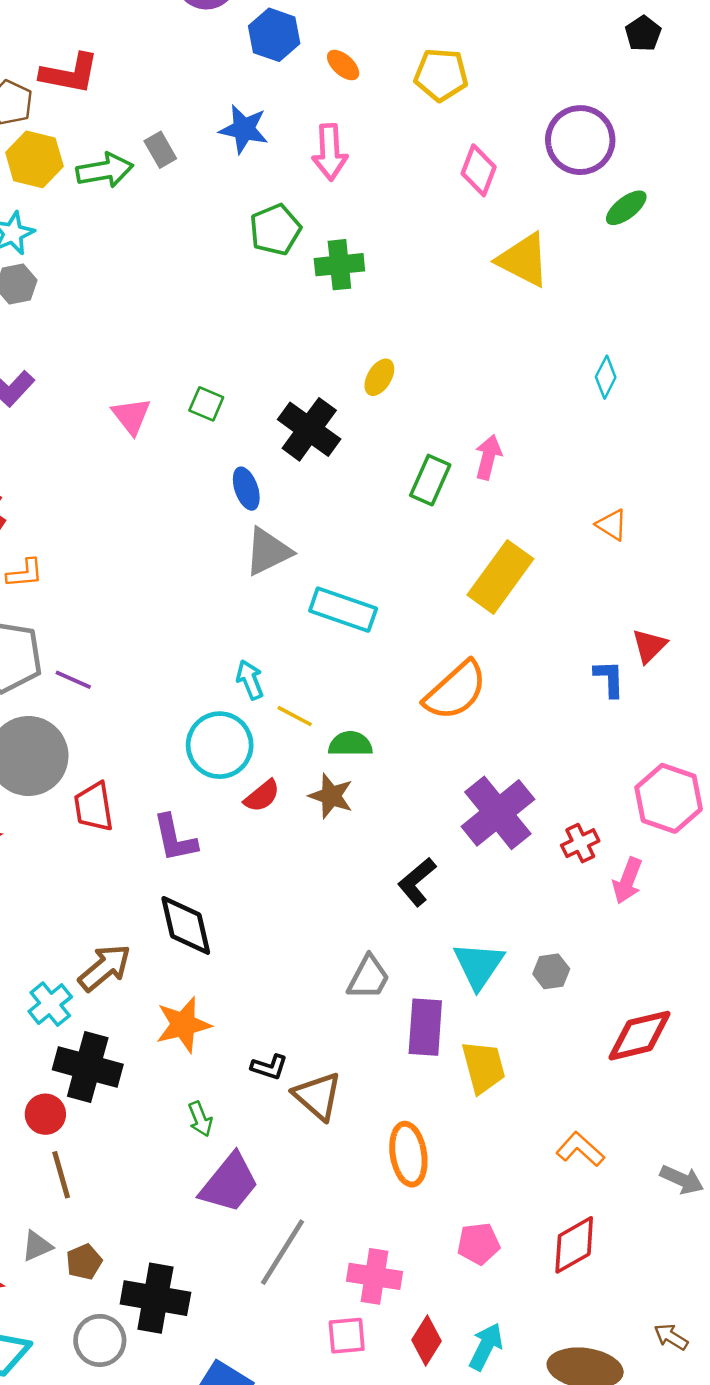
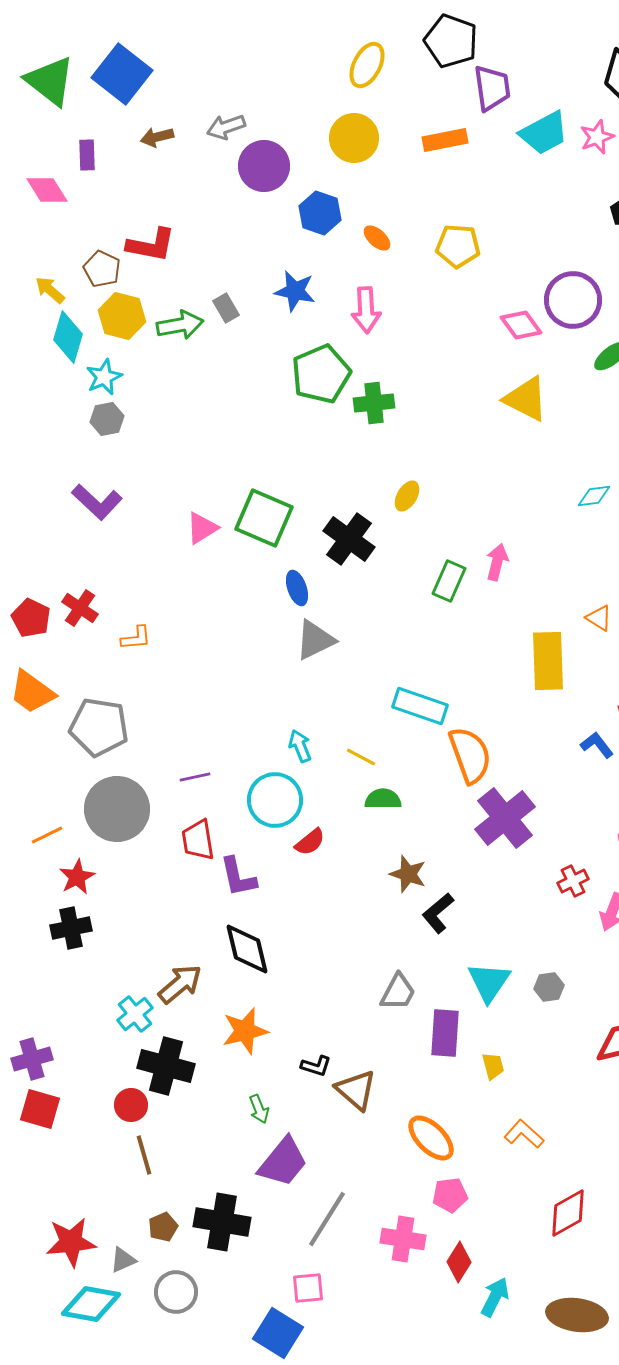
pink diamond: (479, 170) -> (521, 325), moved, turned -57
green pentagon: (275, 230) -> (321, 374), size x1.4
cyan diamond: (606, 377) -> (594, 496), turned 56
green square: (206, 404) -> (264, 518), size x2.0
pink triangle: (131, 416) -> (202, 528), turned 36
orange L-shape: (25, 573) -> (136, 638), moved
yellow rectangle: (500, 577) -> (548, 661), moved, turned -38
cyan rectangle: (343, 610) -> (420, 706), moved
blue L-shape: (609, 679) -> (597, 745), turned -36
purple line: (73, 680) -> (195, 777), moved, turned -36
orange semicircle: (456, 691) -> (470, 755), turned -68
yellow line: (295, 716) -> (361, 757), moved
brown star: (331, 796) -> (408, 874), moved
red trapezoid: (94, 807) -> (198, 840), moved
purple cross: (498, 813) -> (505, 818), moved
yellow trapezoid: (483, 1067) -> (493, 1066), size x0.6
orange L-shape: (580, 1149) -> (524, 1134), moved
orange ellipse: (408, 1154) -> (431, 1138), turned -36
pink pentagon: (479, 1244) -> (450, 1195), moved
gray triangle: (37, 1246) -> (123, 1260), moved
black cross: (155, 1298) -> (222, 1222), moved
pink square: (347, 1336) -> (308, 1288), moved
red diamond: (427, 1340) -> (459, 1262), moved

